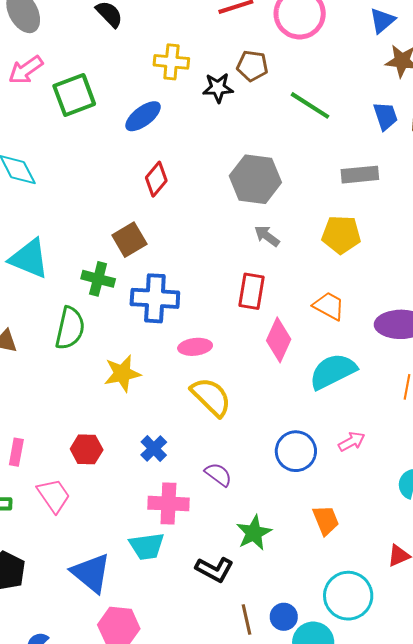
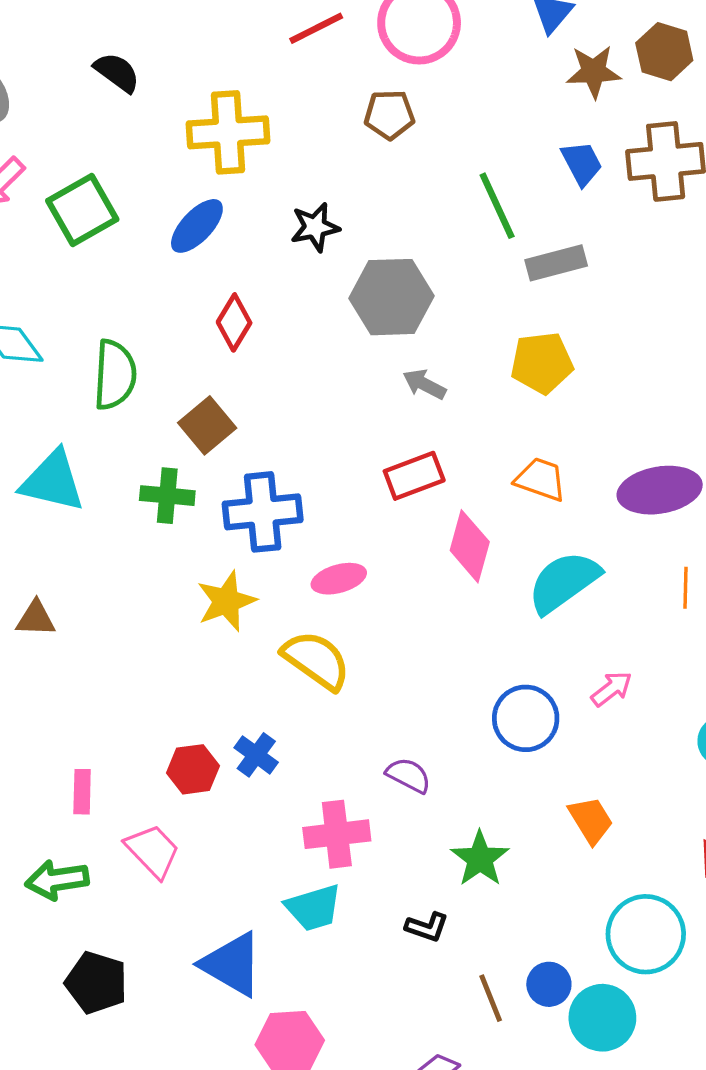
yellow cross: (171, 62) -> (228, 132), size x1.4
brown pentagon: (252, 66) -> (389, 115), moved
black star: (218, 88) -> (315, 227), moved
green line: (310, 105) -> (497, 206), moved, turned 42
red rectangle: (252, 291) -> (414, 476), turned 69
green semicircle: (70, 328) -> (115, 375), moved
yellow star: (122, 373) -> (226, 601), moved
yellow semicircle: (211, 397) -> (316, 660), moved
blue cross: (154, 449) -> (256, 755), moved
black L-shape: (215, 569) -> (427, 927), size x0.7

